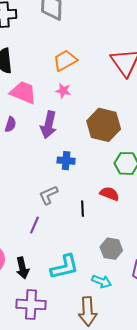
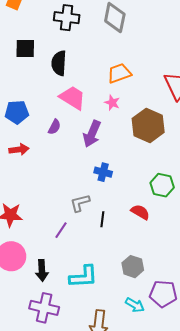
brown hexagon: (104, 125) -> (148, 125), moved
black line: (82, 209) -> (102, 219), moved
cyan arrow: (102, 281) -> (135, 305), moved

